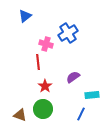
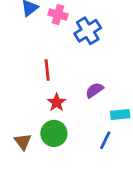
pink cross: (46, 44) -> (58, 15), moved
brown triangle: (20, 115) -> (23, 142), turned 32

